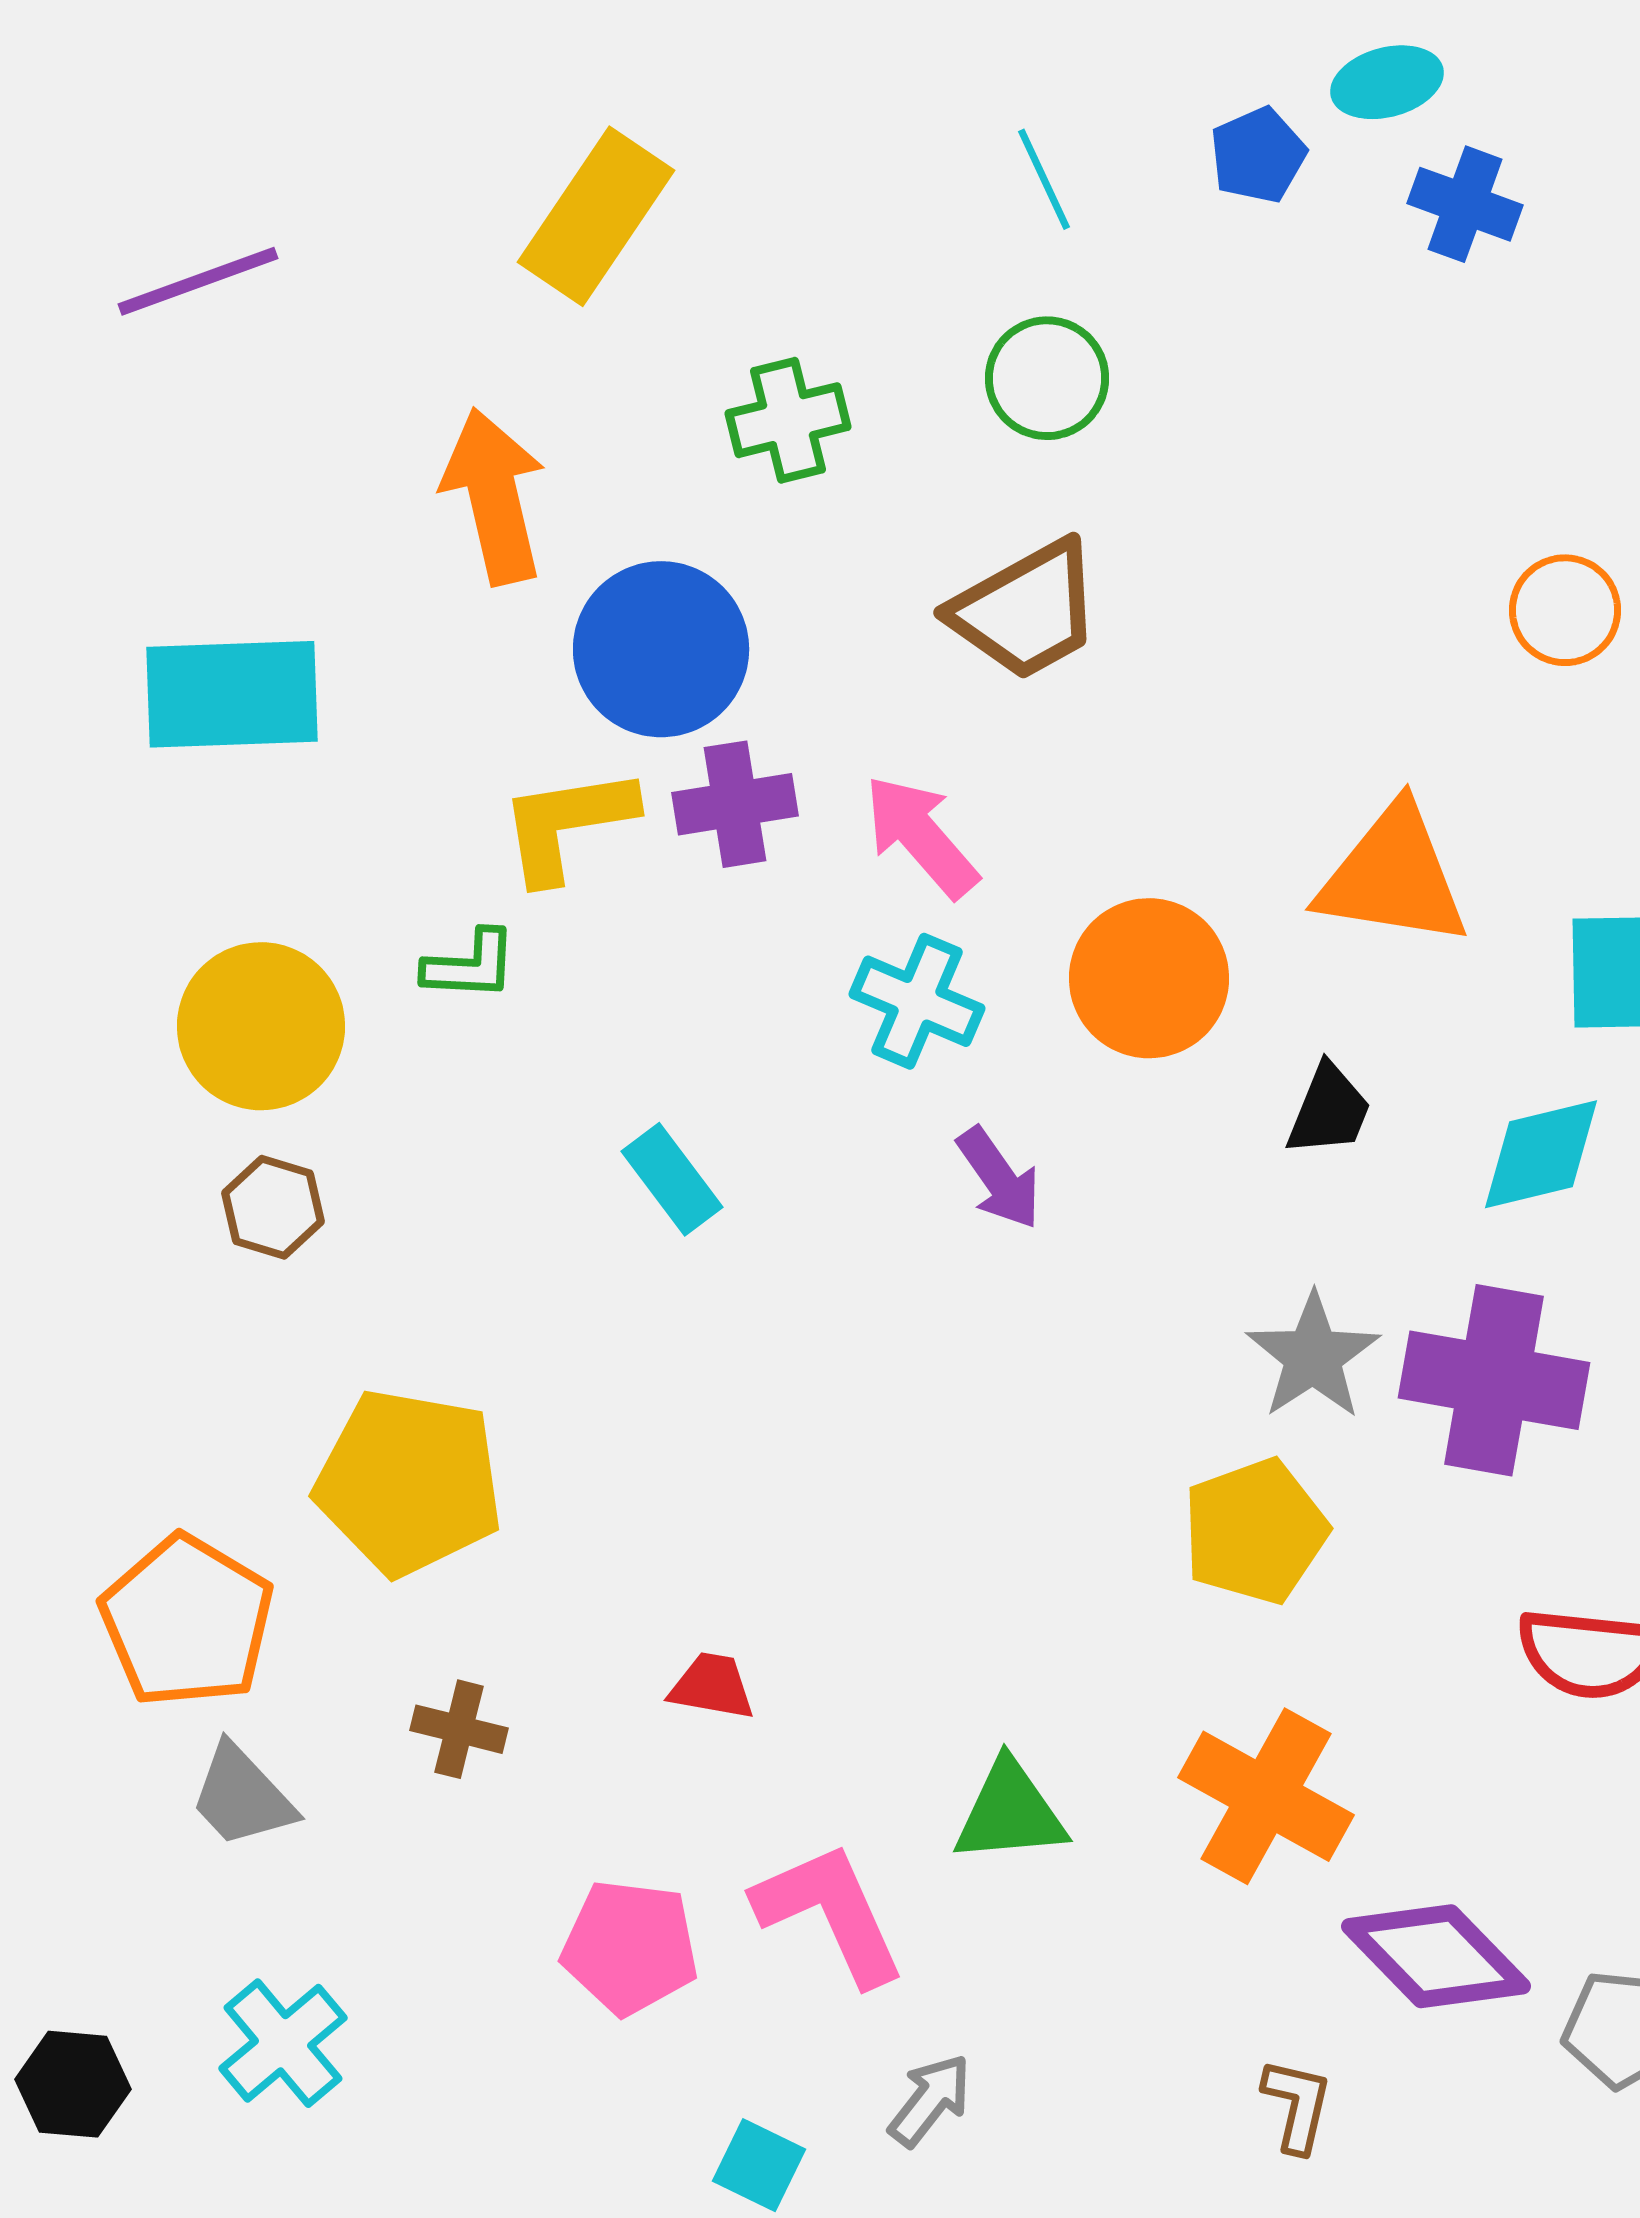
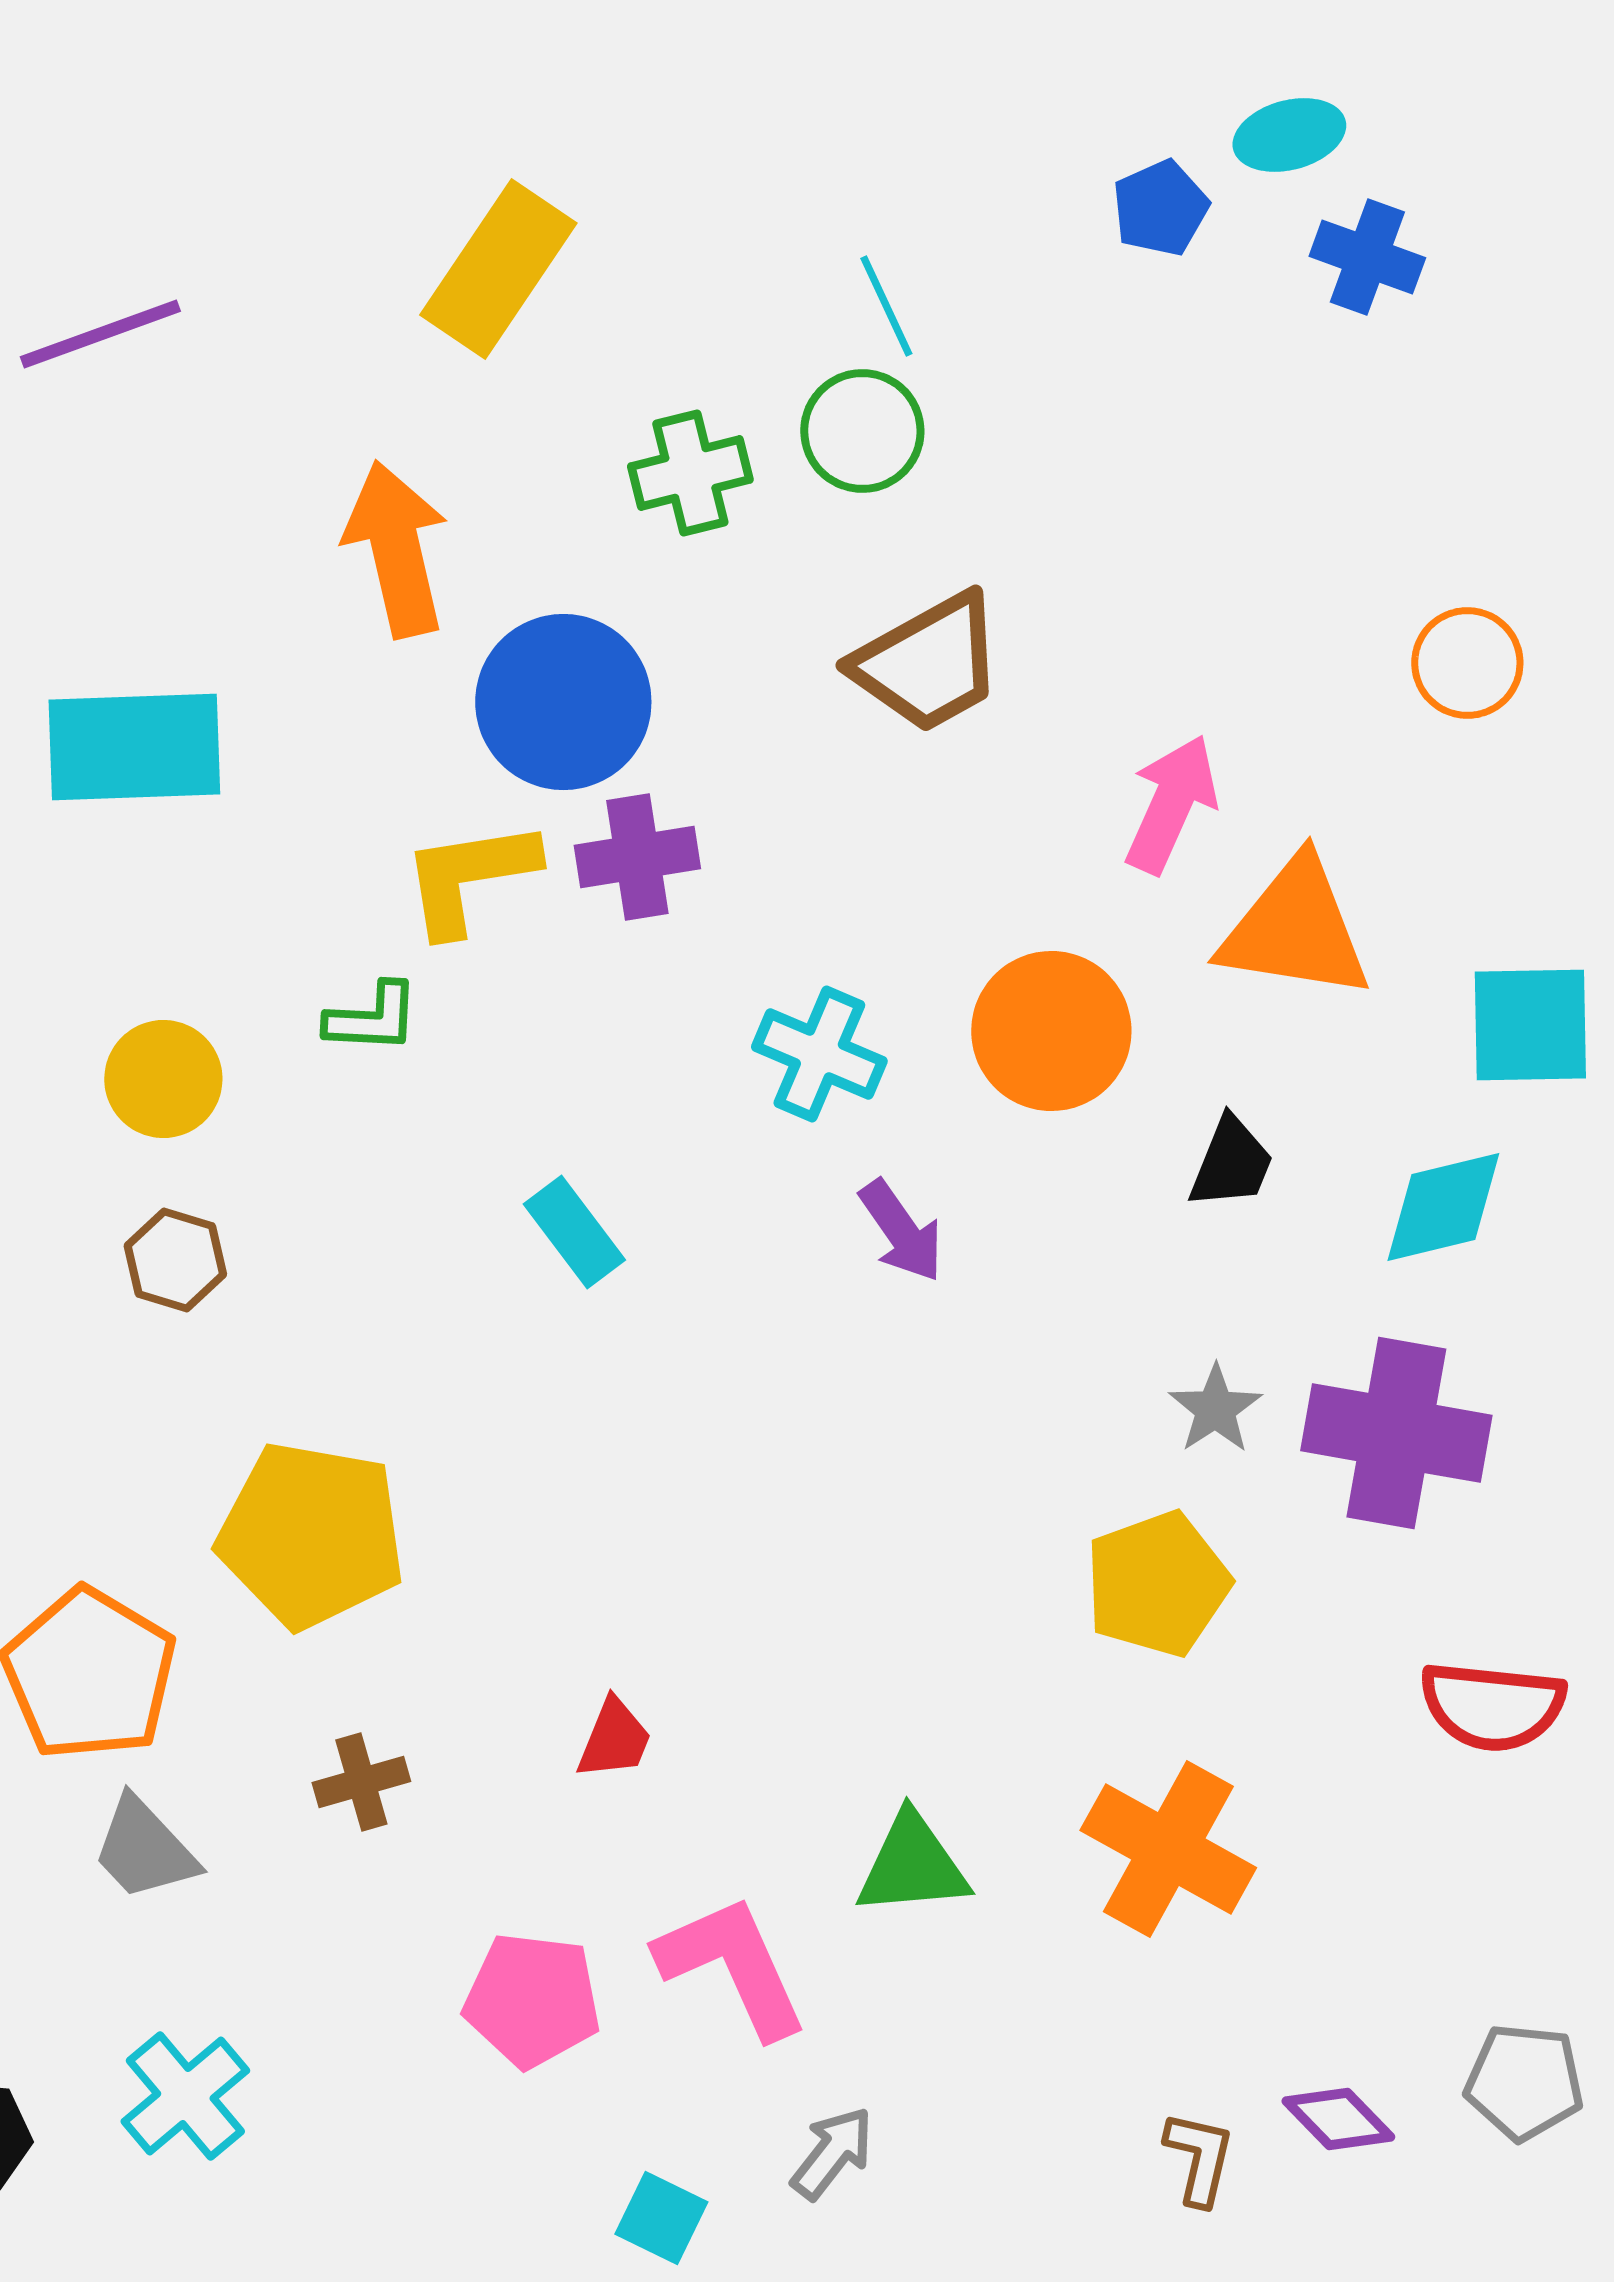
cyan line: (1044, 179) -> (886, 306), moved
green circle: (1047, 378) -> (862, 431), moved
pink arrow: (921, 836) -> (1171, 804), moved, turned 65
yellow circle: (261, 1026) -> (163, 1079), size x0.7
gray star: (1313, 1356) -> (1215, 1409), size x0.7
red trapezoid: (712, 1686) -> (614, 1739), turned 102
brown cross: (459, 1729) -> (361, 1782), turned -30
purple diamond: (1436, 1956) -> (1338, 2119), moved, size x0.6

